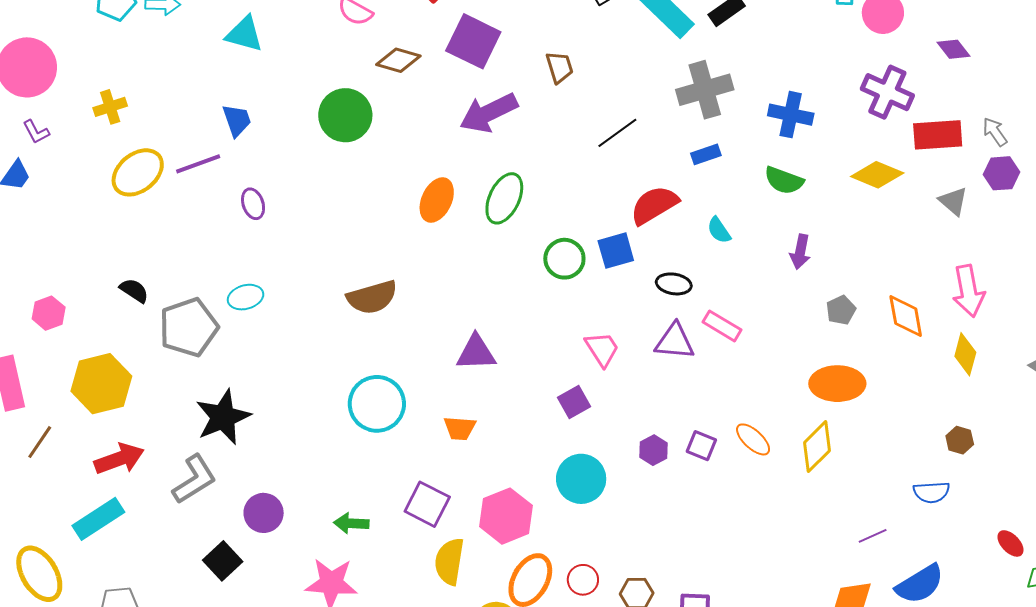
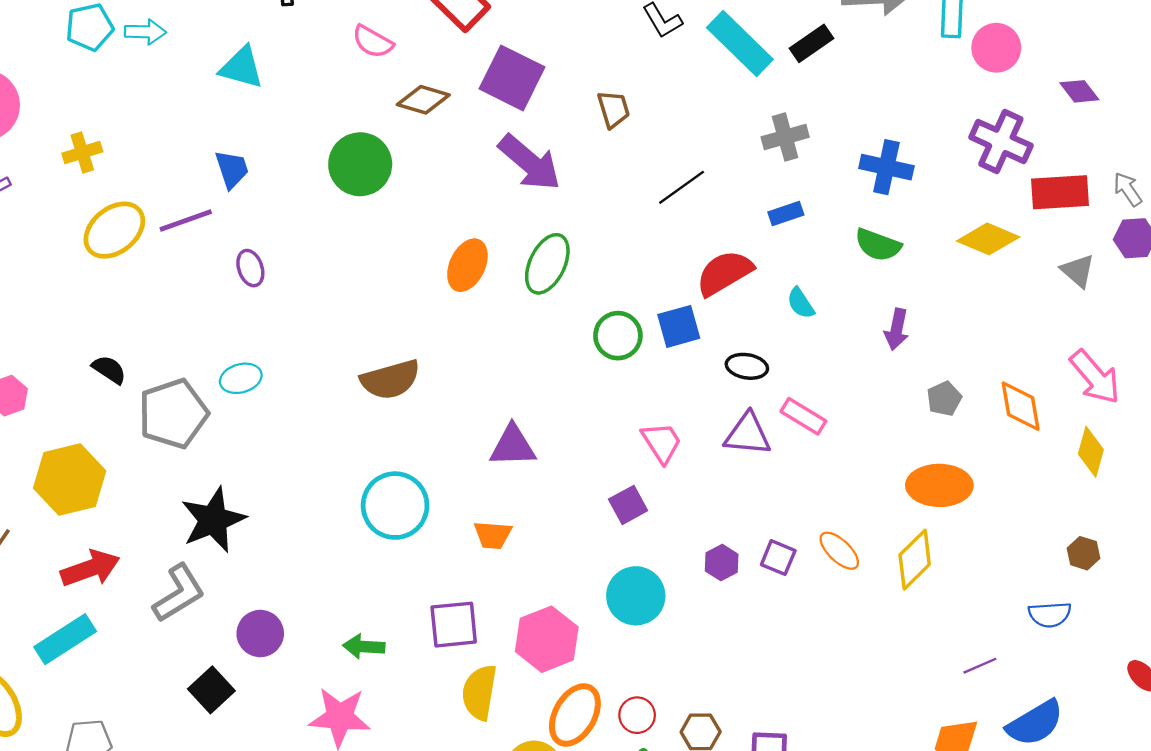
gray cross: (705, 90) -> (785, 137), size x0.7
purple arrow: (489, 113) -> (530, 163), turned -114
pink arrow: (968, 291) -> (1095, 377), turned -30
purple square: (427, 504) -> (454, 625), turned -33

